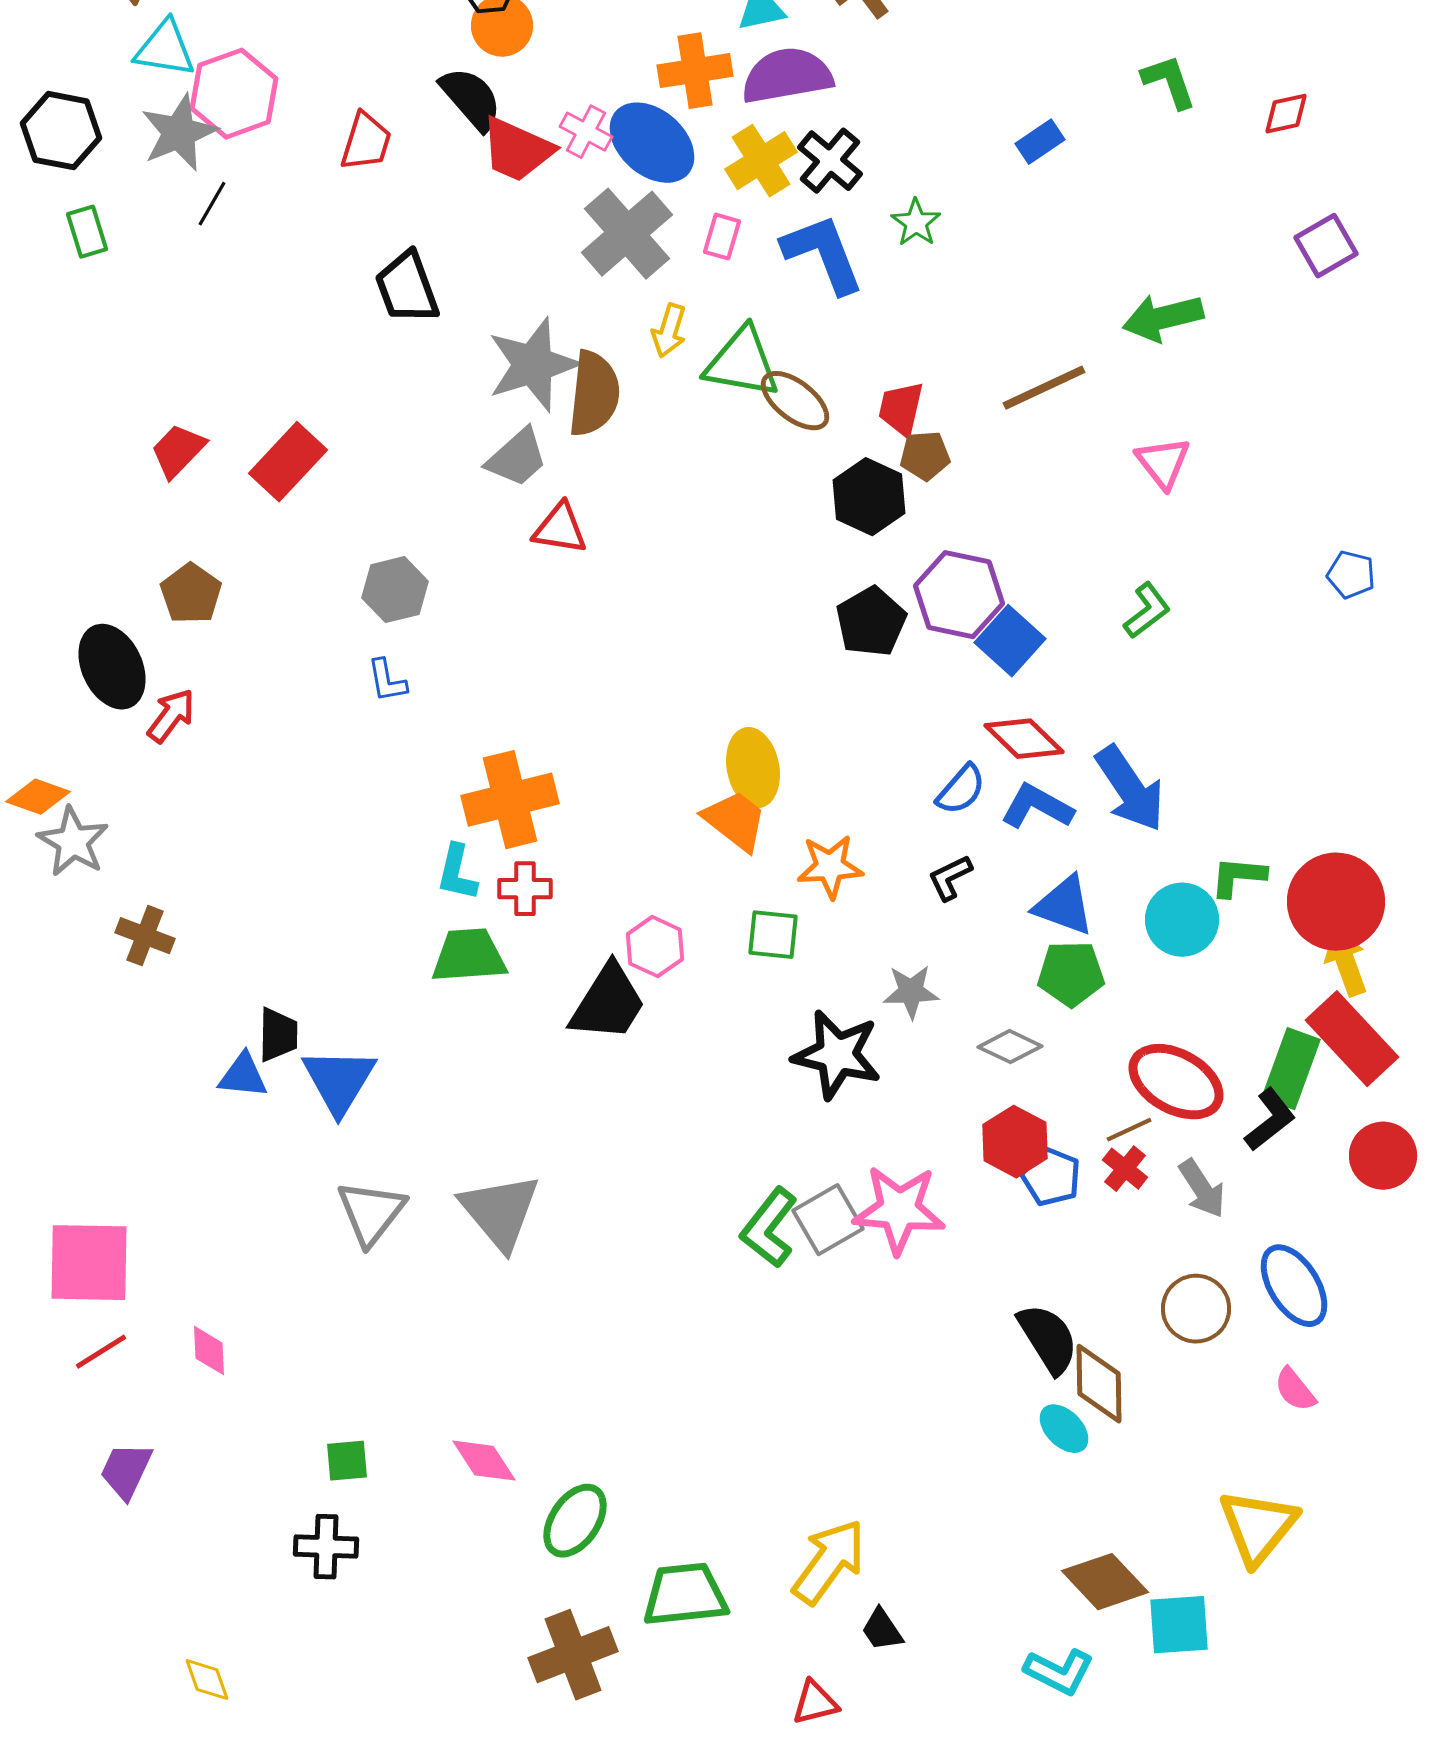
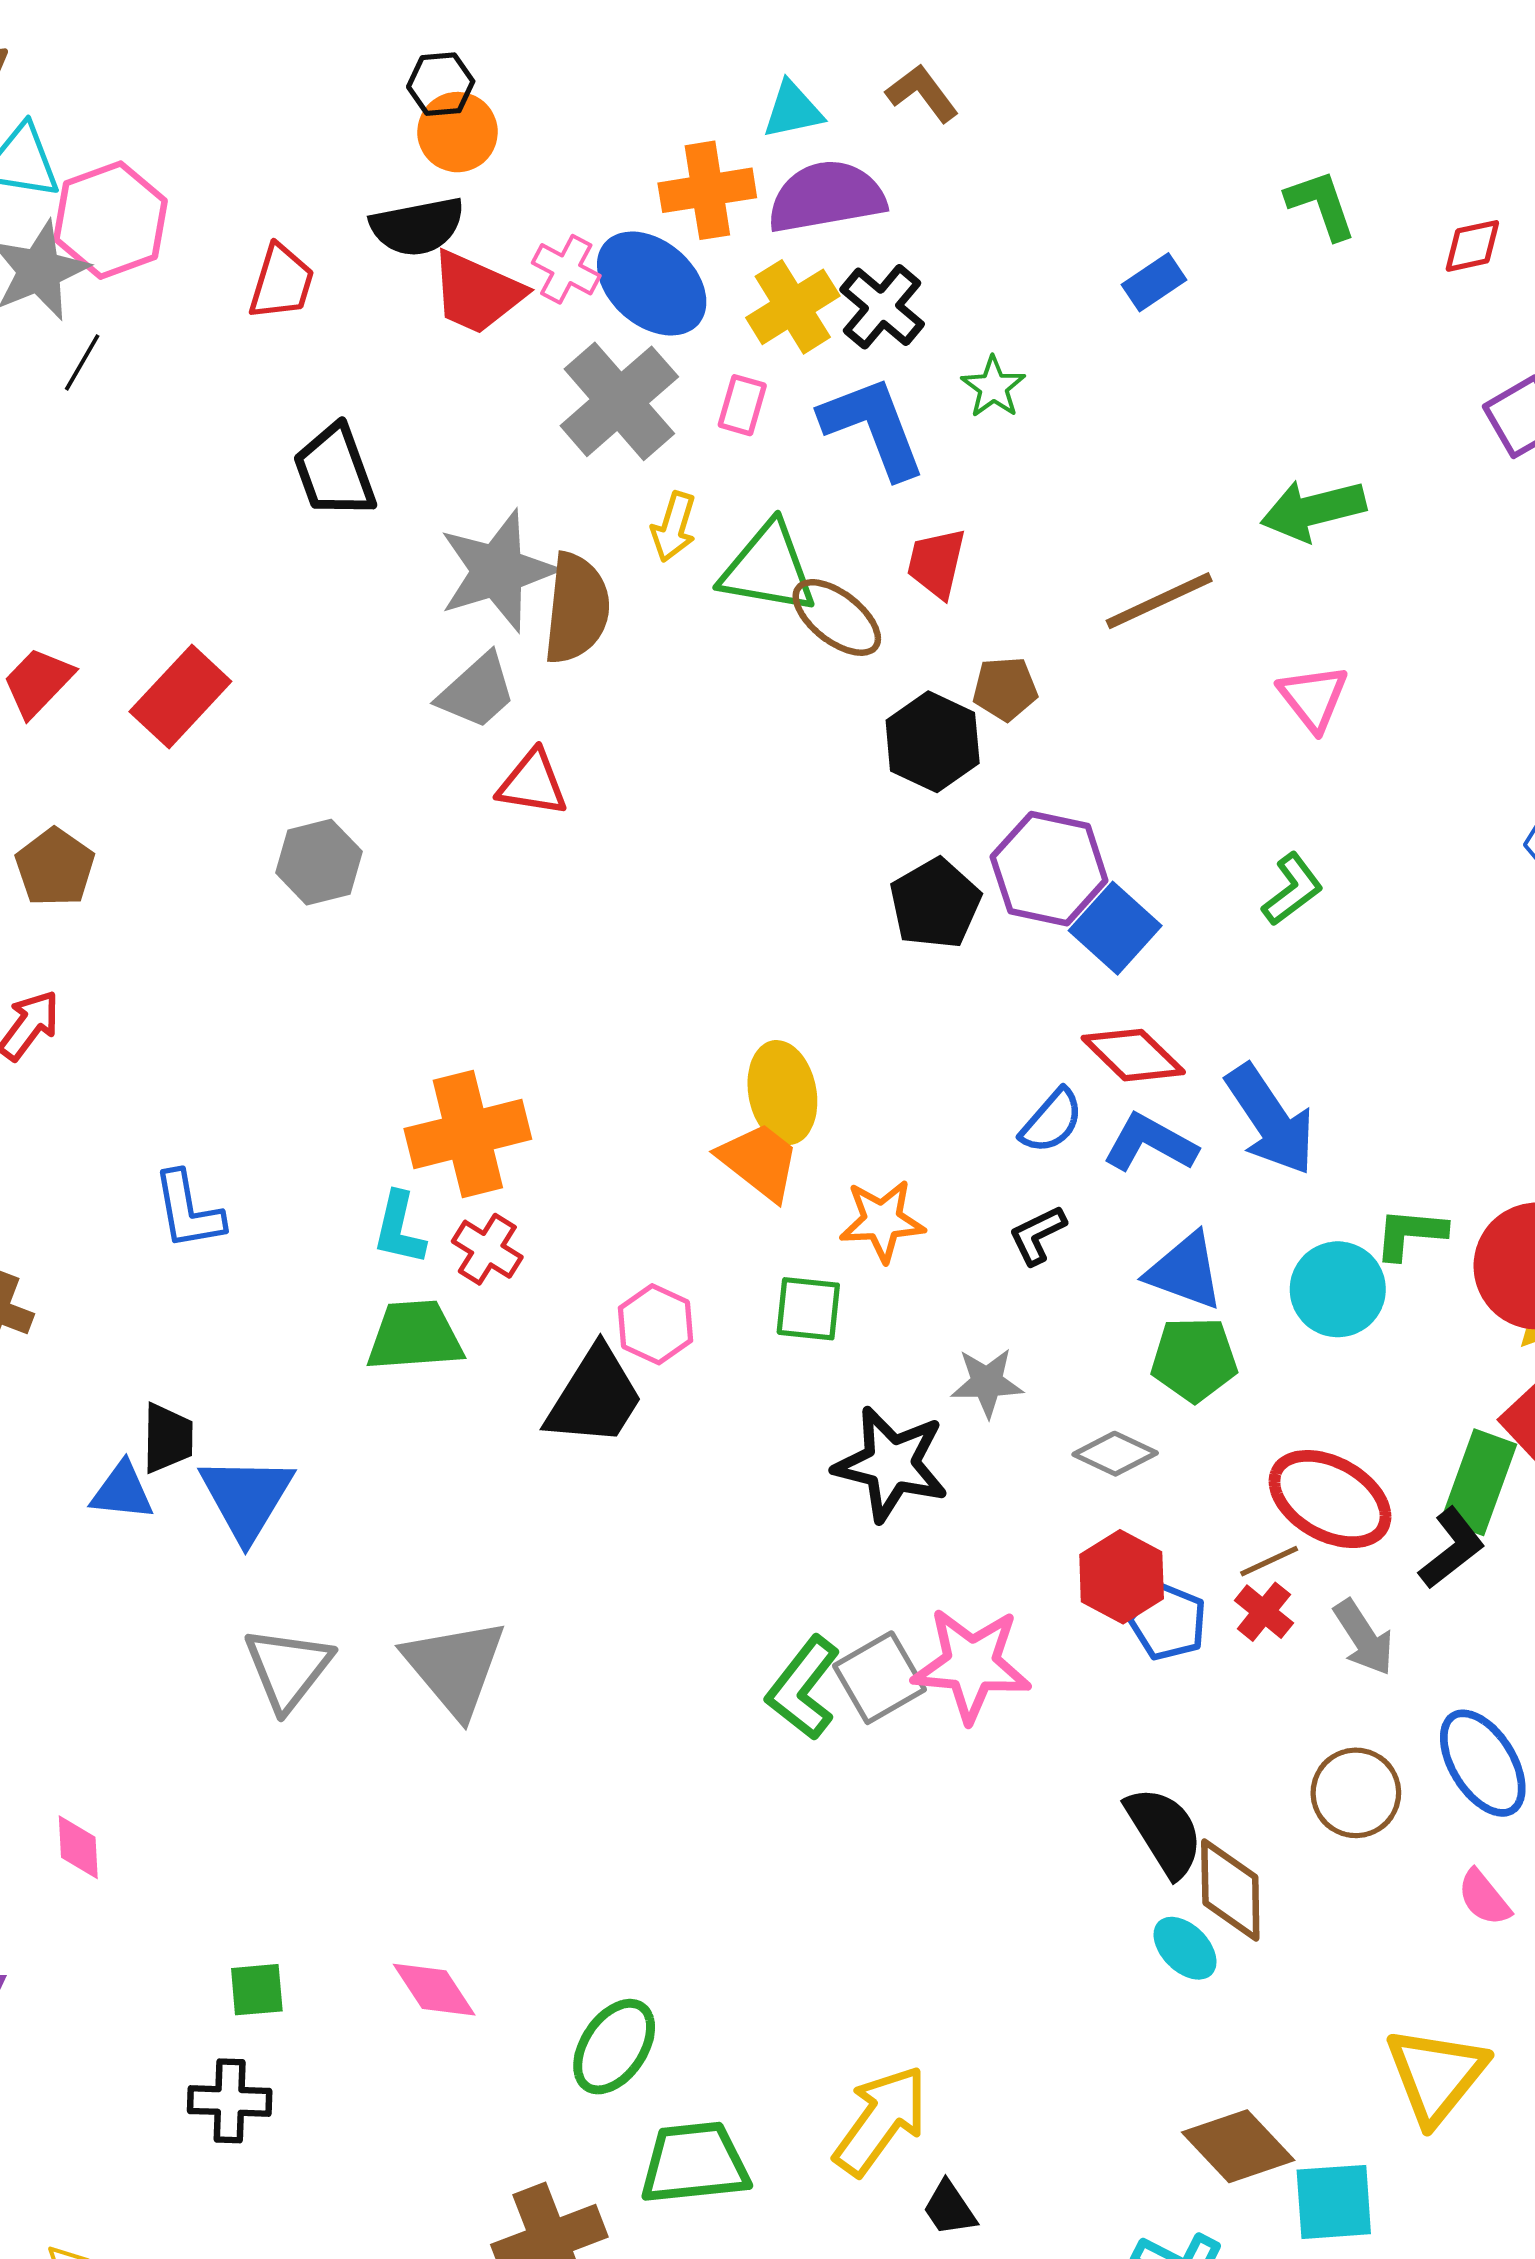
black semicircle: (471, 99) -> (417, 227), turned 120
red trapezoid: (901, 409) -> (936, 563), moved
blue L-shape: (387, 681) -> (188, 1210), moved, size x1.4
red cross: (525, 889) -> (487, 1249), turned 32
green ellipse: (575, 1521) -> (614, 2047), moved

